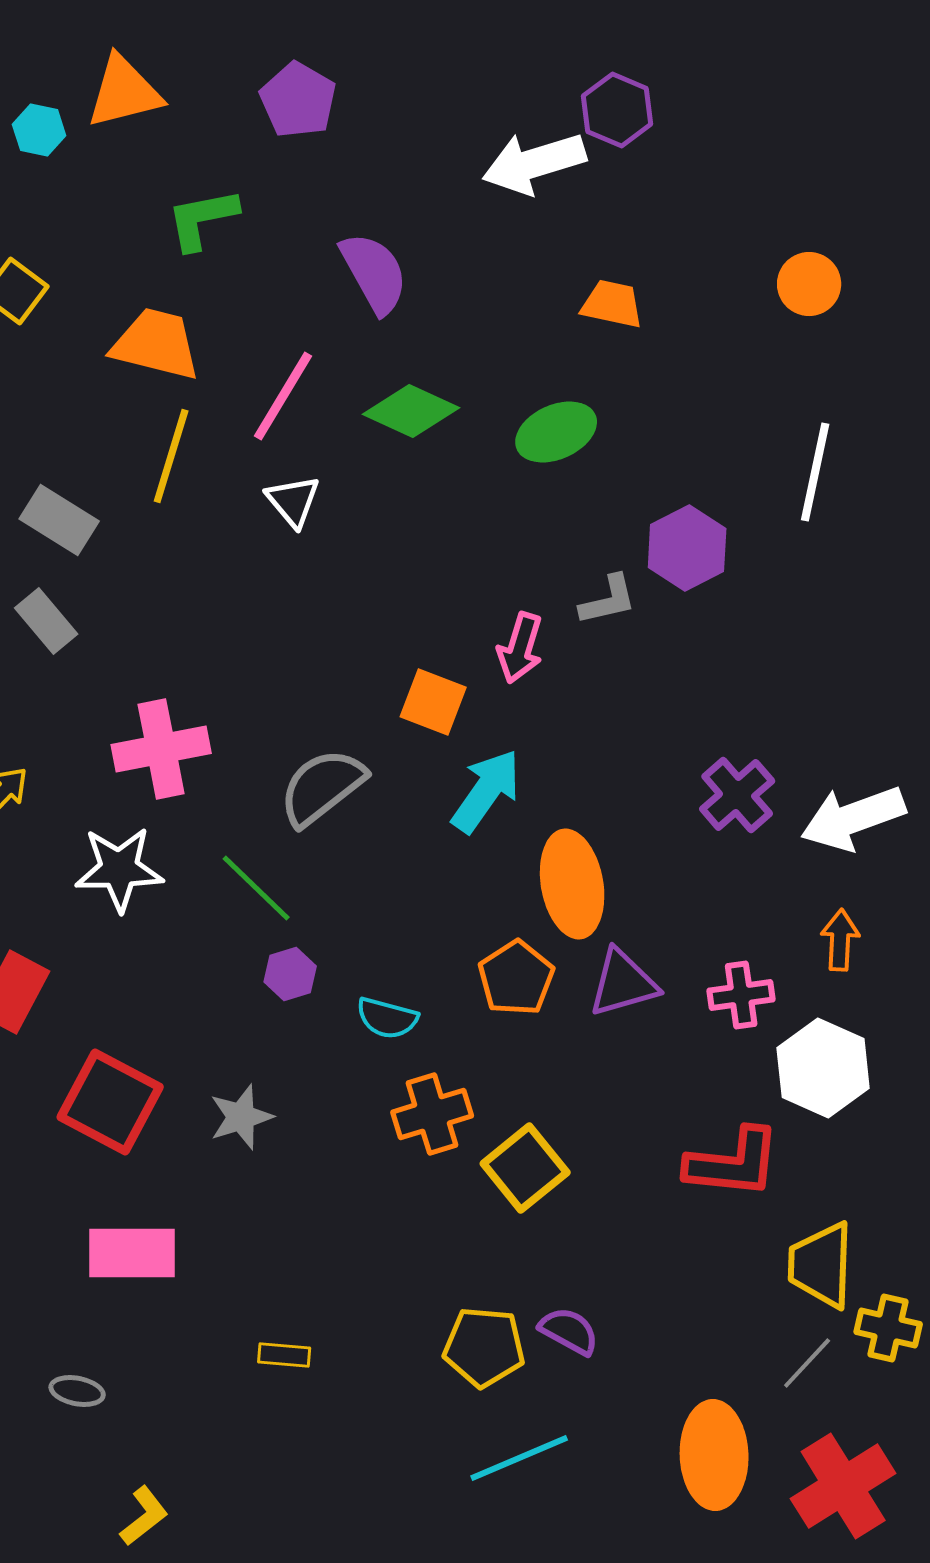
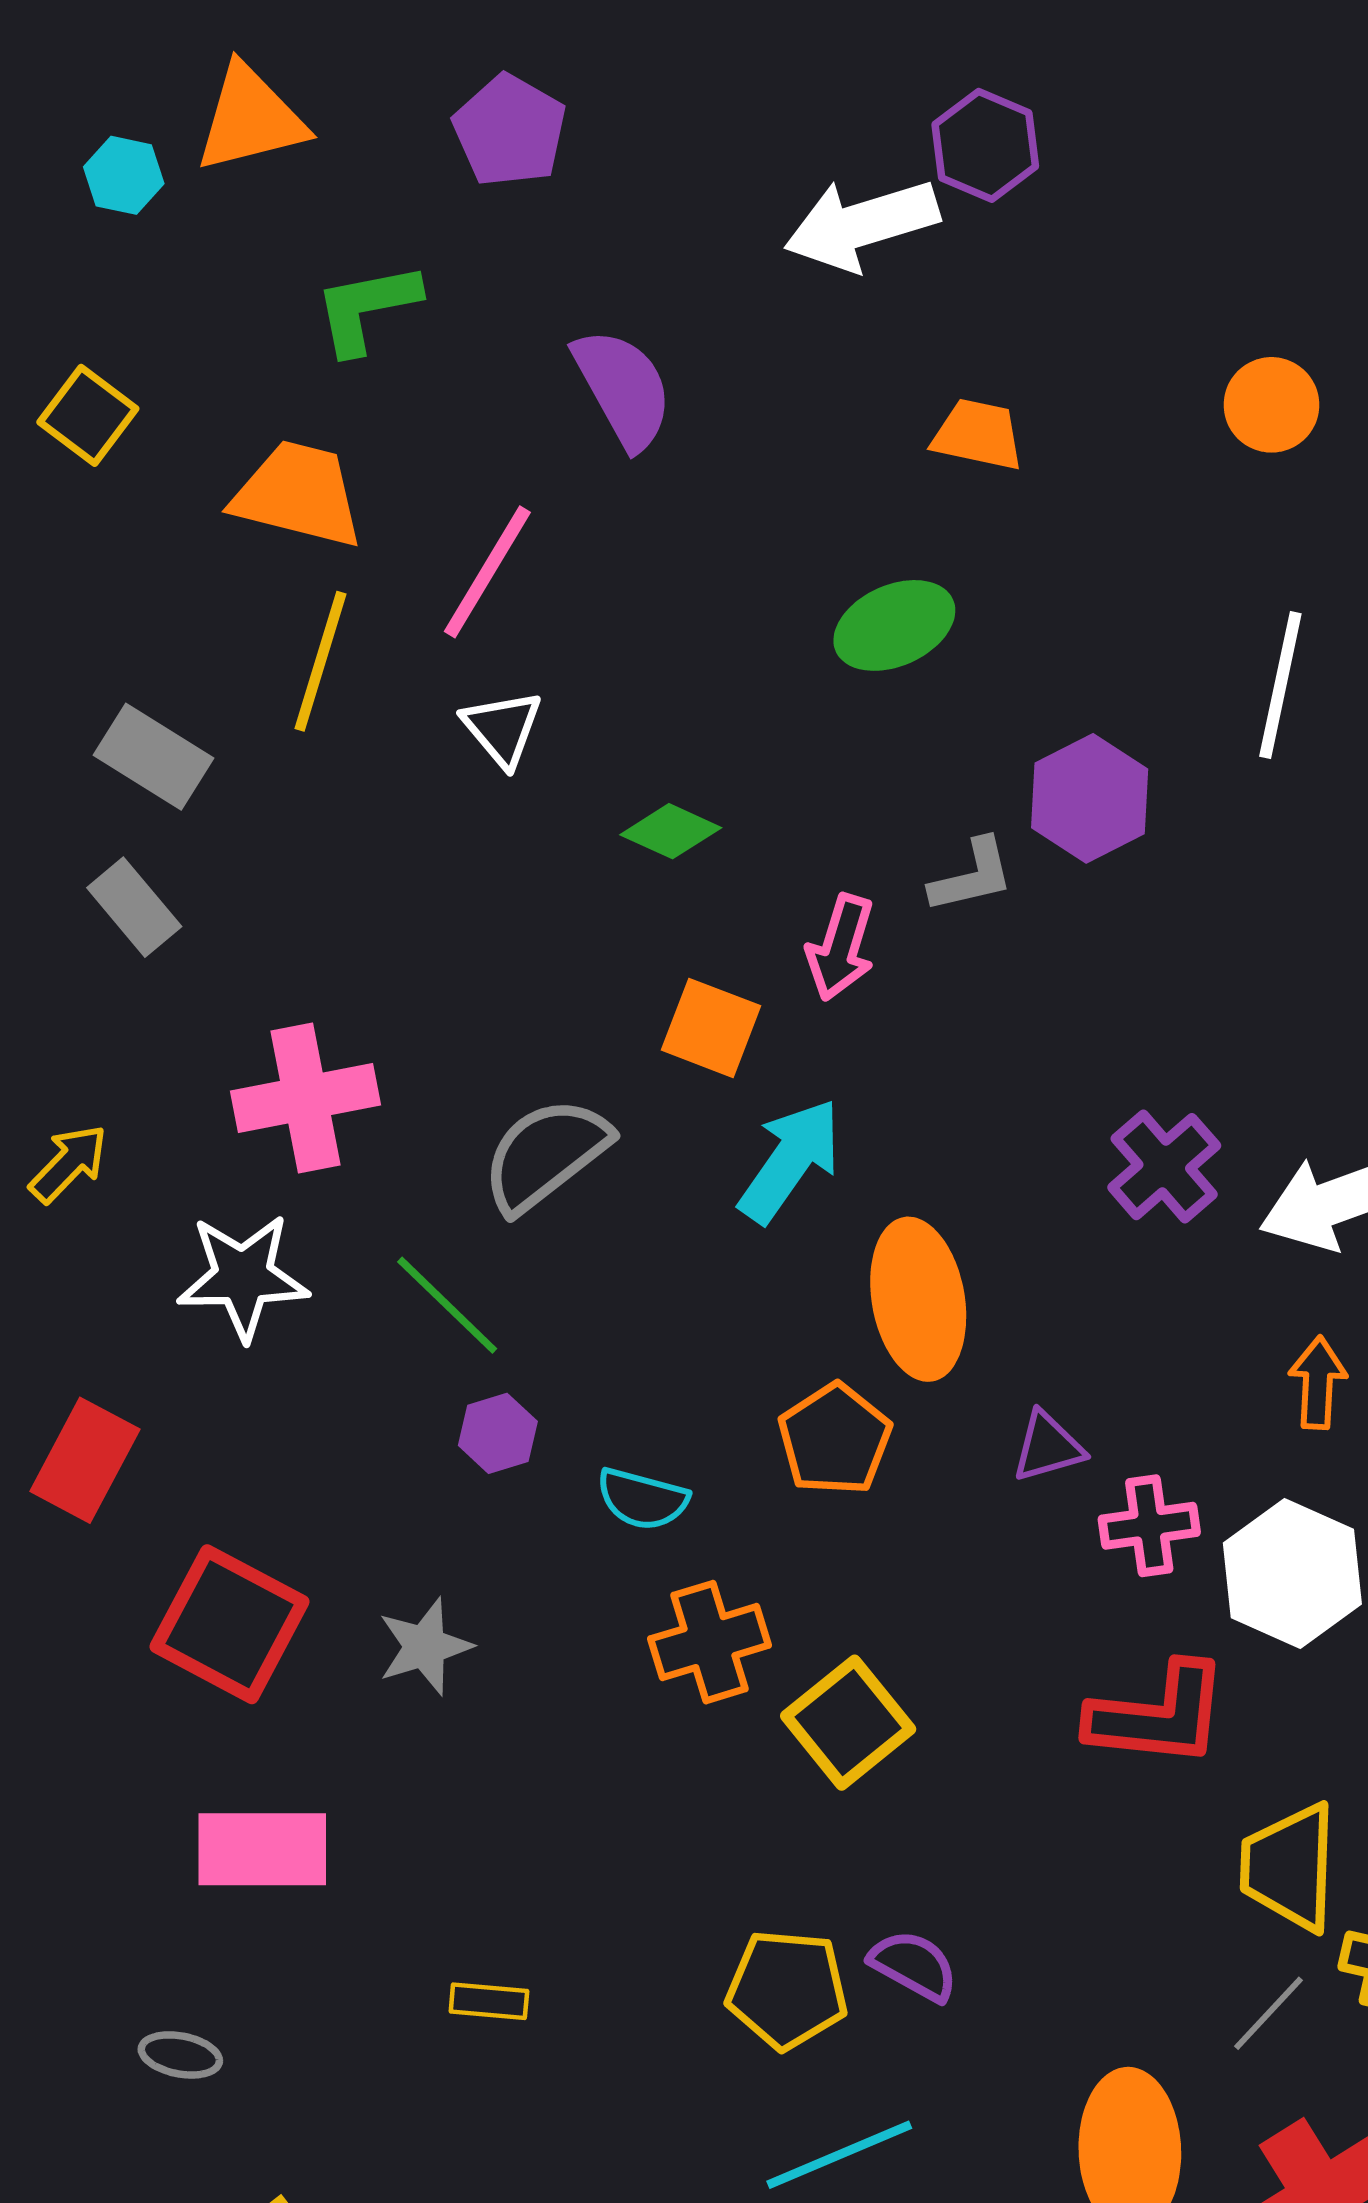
green diamond: (411, 411) -> (671, 831), moved, size x0.7
purple triangle: (623, 983) -> (1048, 1447), moved, size x0.7
pink cross: (741, 995) -> (1149, 1526), moved

